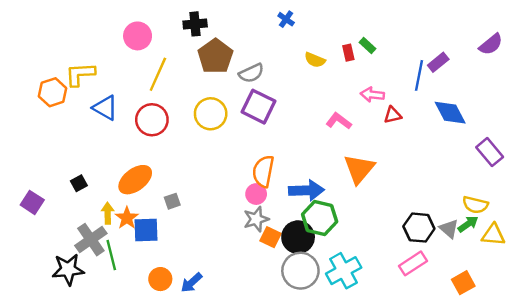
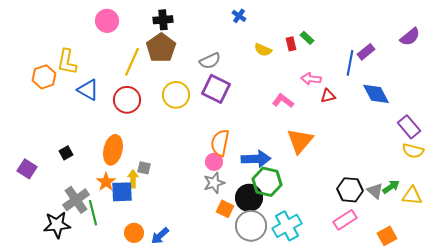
pink circle: (138, 36) -> (107, 21), moved
brown pentagon: (215, 56) -> (161, 48), moved
yellow L-shape: (80, 74) -> (67, 62), turned -76
orange ellipse: (135, 180) -> (113, 150), turned -40
gray square: (172, 201) -> (144, 168), turned 32
yellow semicircle: (475, 205) -> (413, 151), moved
yellow arrow: (108, 213) -> (133, 179), moved
orange square: (270, 237) -> (225, 209), moved

